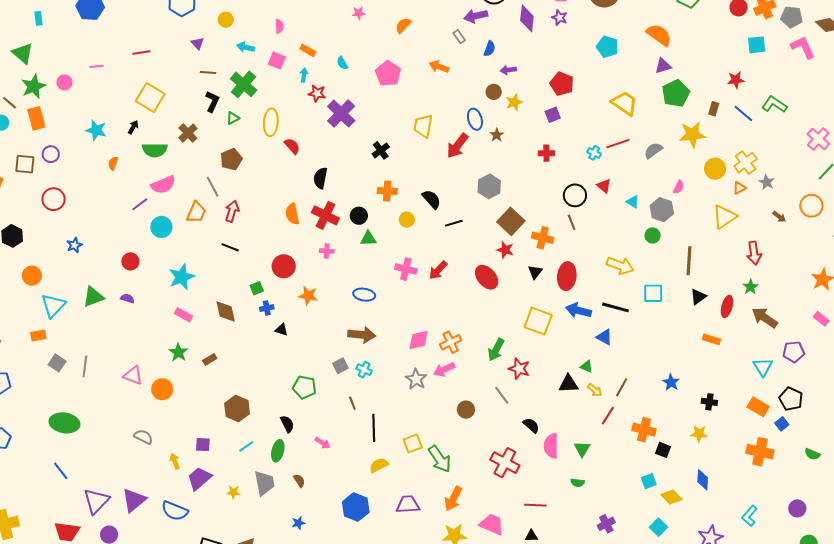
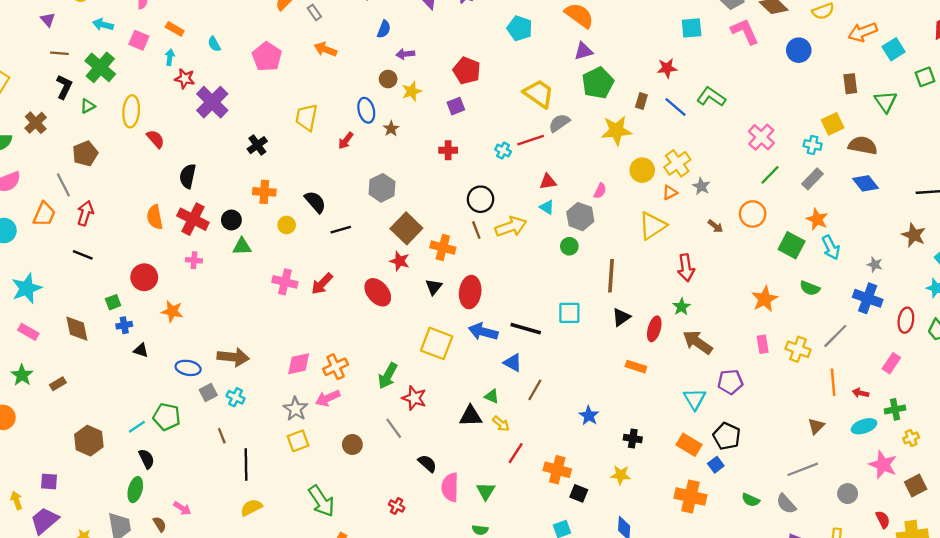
gray rectangle: (459, 37) -> (314, 12), moved
red arrow: (457, 146) -> (346, 141), size x0.6
gray semicircle: (653, 150) -> (559, 123), moved
red triangle: (604, 186) -> (548, 182), moved, turned -49
yellow arrow: (620, 266) -> (511, 227), moved, turned -40
blue ellipse: (364, 295) -> (188, 368), moved
pink rectangle: (821, 319) -> (763, 344), turned 42
brown line: (622, 387) -> (535, 390), moved
pink arrow: (323, 443) -> (182, 508), moved
yellow square: (413, 443) -> (298, 441), moved
cyan line: (246, 447) -> (137, 427), moved
red cross: (505, 463) -> (397, 506), size x0.5

